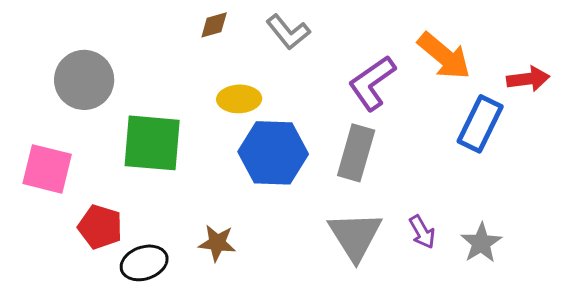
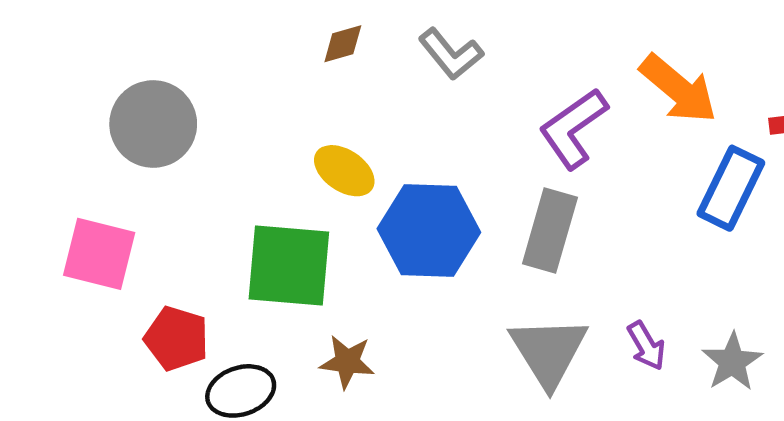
yellow ellipse: (239, 99) -> (344, 171), moved, turned 36
green square: (152, 143) -> (289, 265), moved

